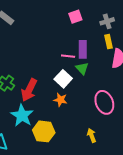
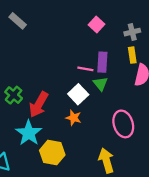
pink square: (75, 17) -> (97, 24), turned -32
yellow arrow: (92, 135) -> (106, 161), size x1.5

